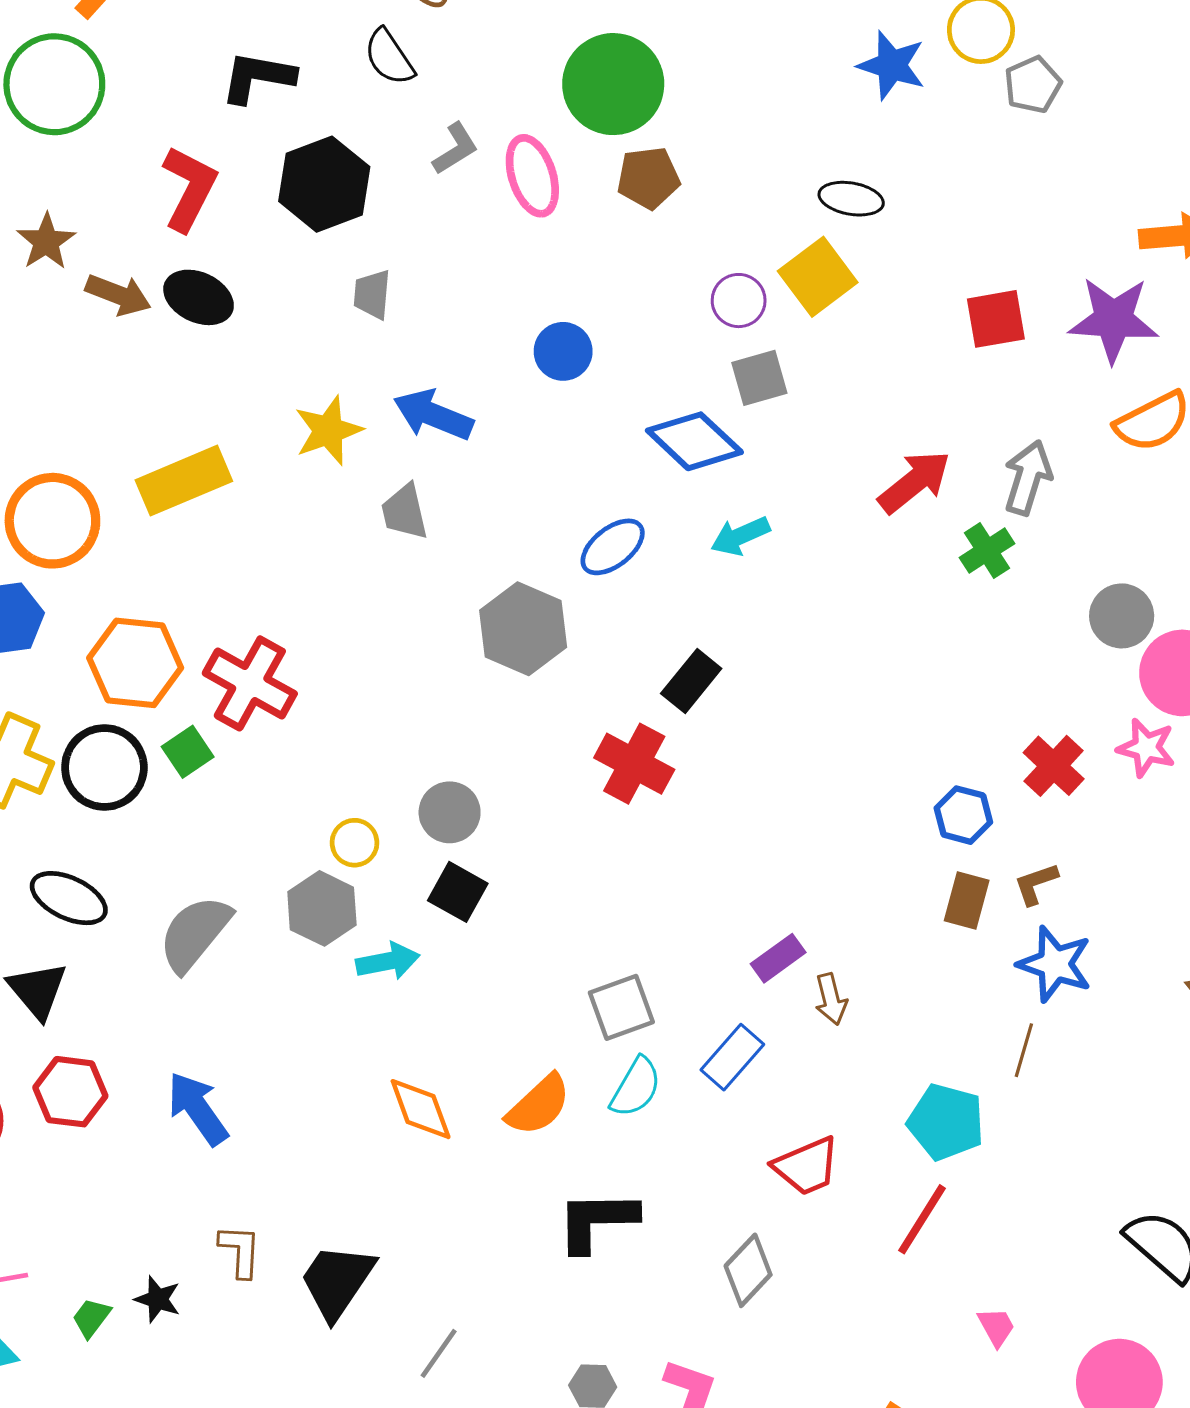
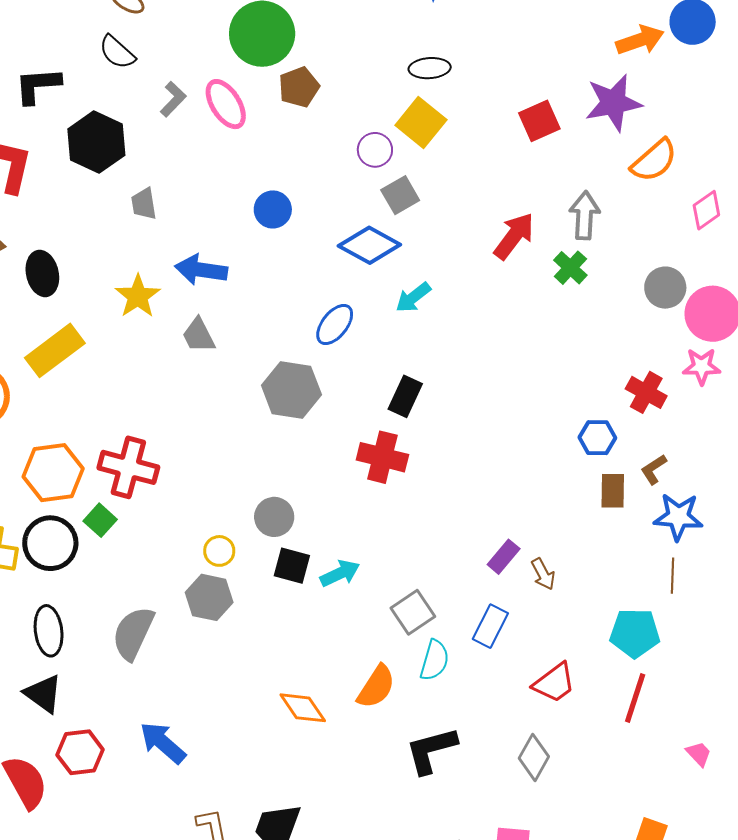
black ellipse: (199, 297) -> (42, 273), moved, turned 66
black ellipse: (69, 898) -> (49, 631), turned 72
cyan arrow: (388, 961) -> (340, 573), moved

